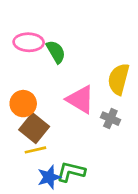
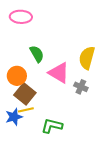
pink ellipse: (29, 42) -> (21, 17), moved
green semicircle: (56, 52) -> (37, 54), moved
blue star: (49, 177) -> (14, 117), moved

